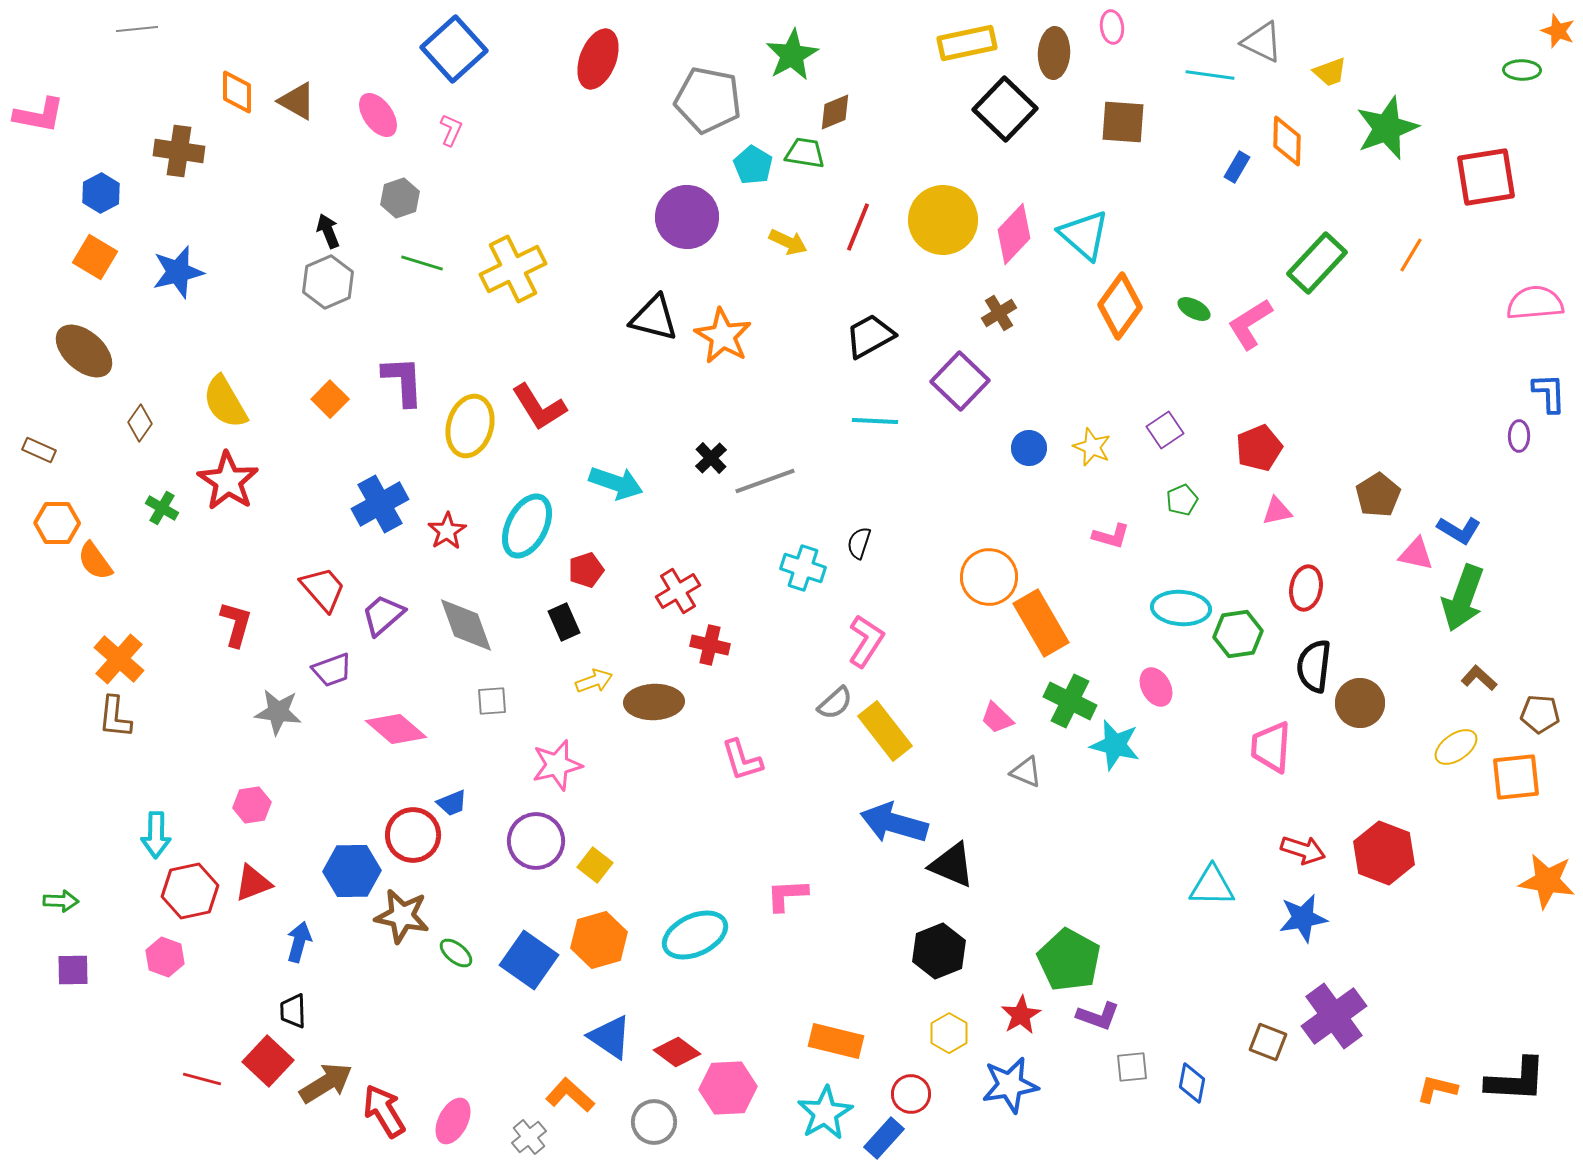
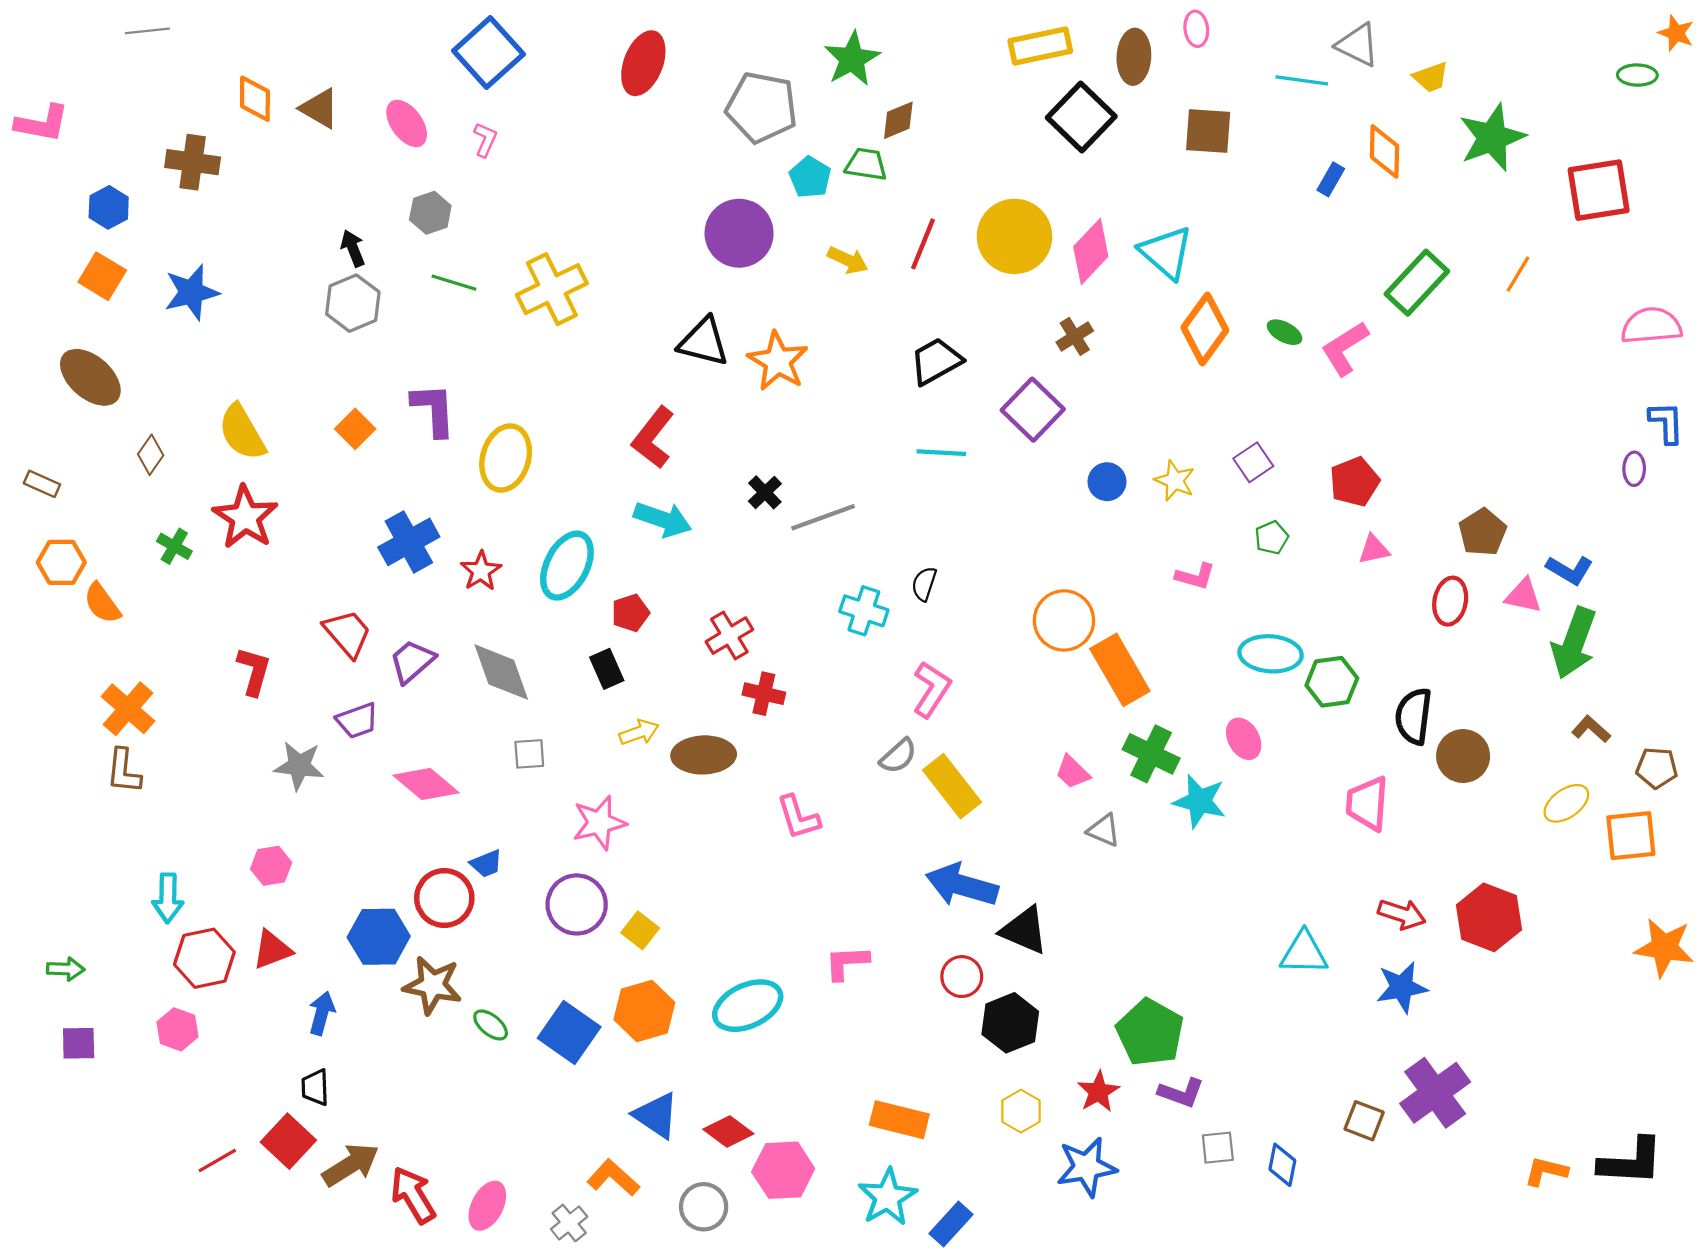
red L-shape: (539, 407) -> (653, 438), moved, turned 70
red ellipse: (1306, 588) -> (1450, 601), moved
red line: (202, 1079) -> (217, 1161), turned -45
red circle: (911, 1094) -> (962, 977), moved

